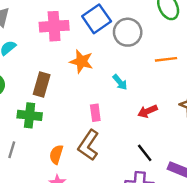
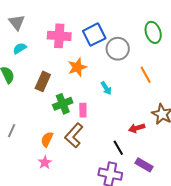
orange line: (166, 59) -> (146, 75), turned 60
orange star: (81, 61) -> (77, 67), turned 30
red arrow: (147, 111) -> (137, 128), moved
green cross: (30, 115) -> (63, 104), moved, turned -36

